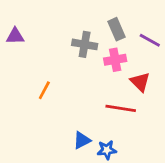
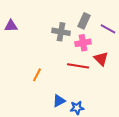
gray rectangle: (117, 29) -> (84, 21), turned 49
orange line: (44, 90) -> (37, 75), moved
red line: (121, 108) -> (78, 66), moved

